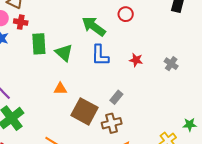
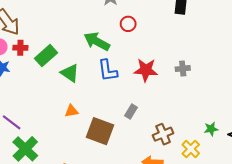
green rectangle: (39, 44) -> (46, 56), moved, turned 60
red star: (136, 60) -> (146, 70), size x1.6
gray cross: (171, 64) -> (183, 69), turned -32
brown cross: (112, 123) -> (163, 134), moved

